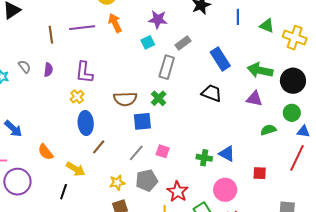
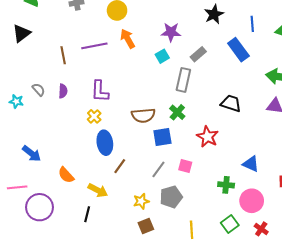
blue rectangle: (220, 59) -> (238, 50), moved
green cross: (204, 158) -> (226, 185), moved
red star: (178, 192) -> (207, 137), moved

